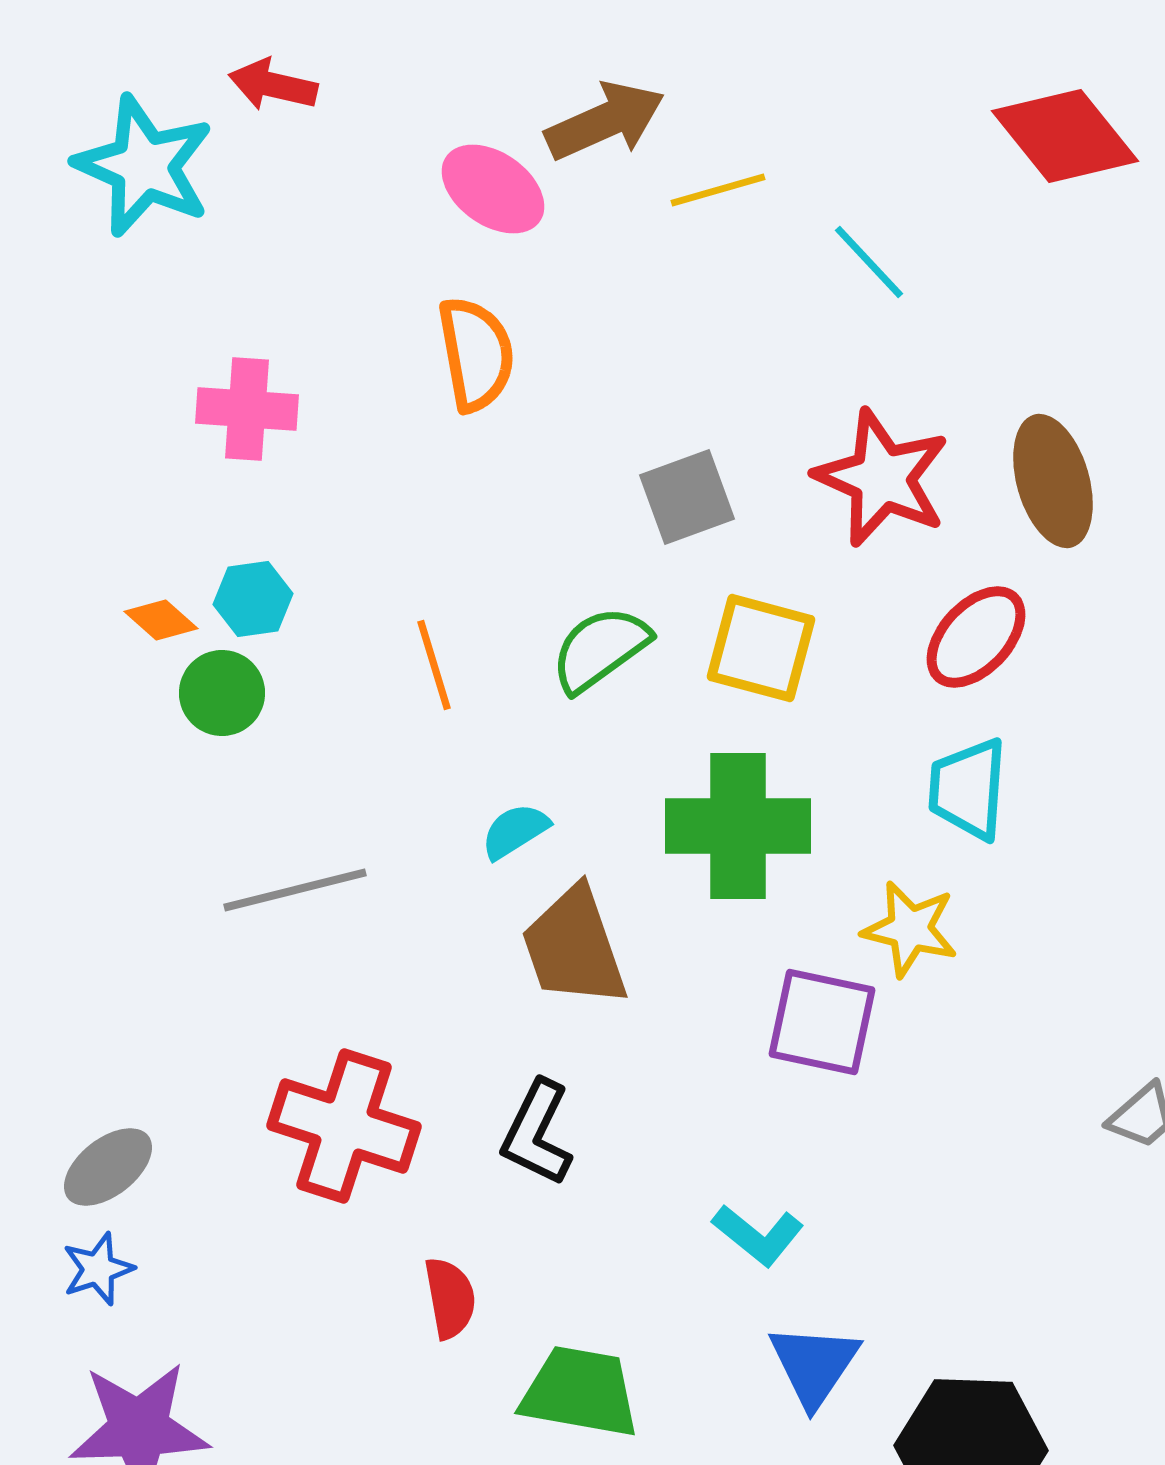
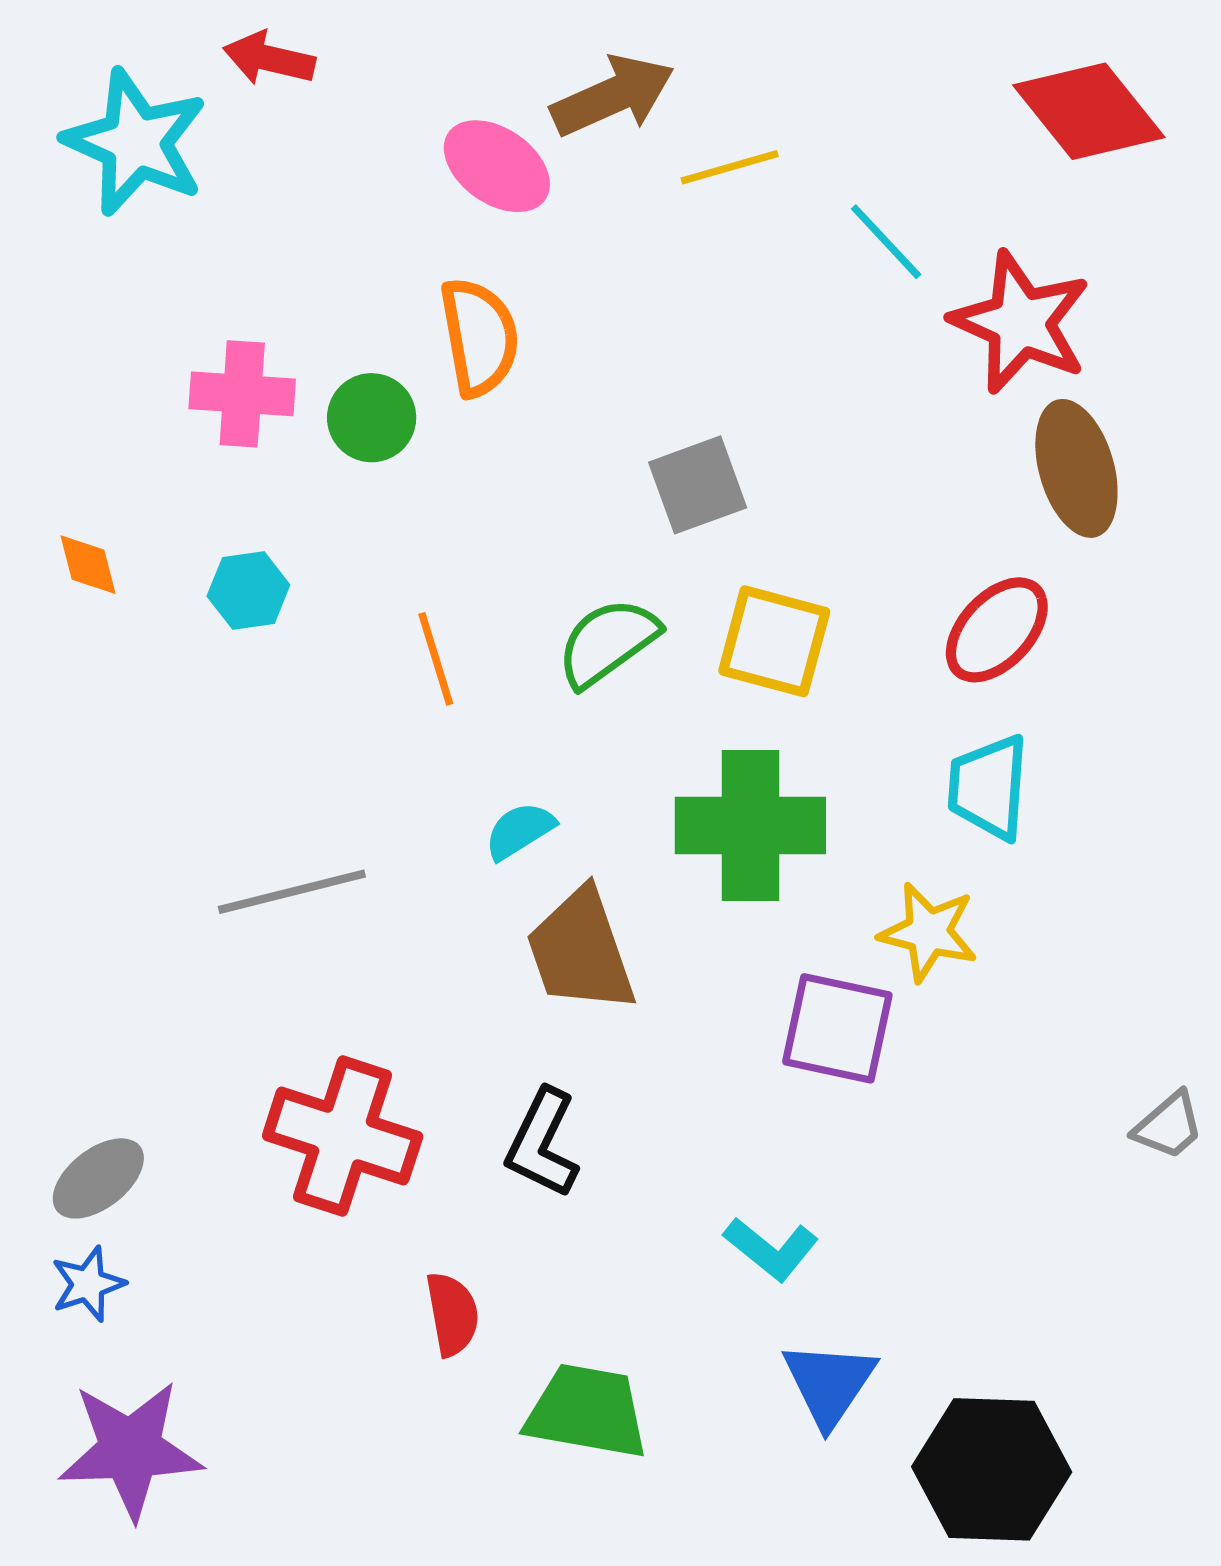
red star: (882, 478) -> (1021, 322), moved
orange diamond: (161, 620) -> (88, 565), moved, turned 34
green circle: (222, 693) -> (372, 418), moved

